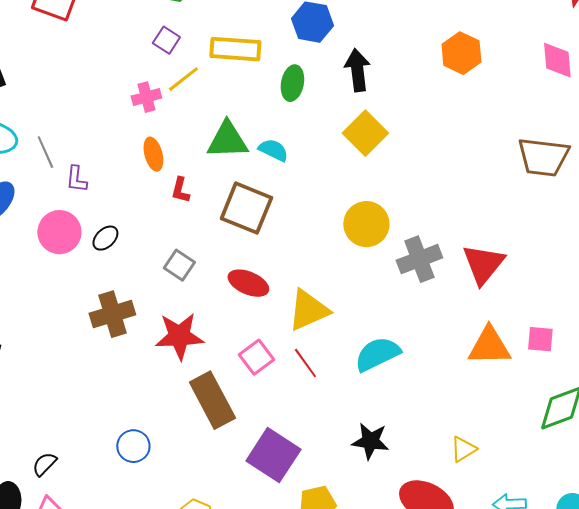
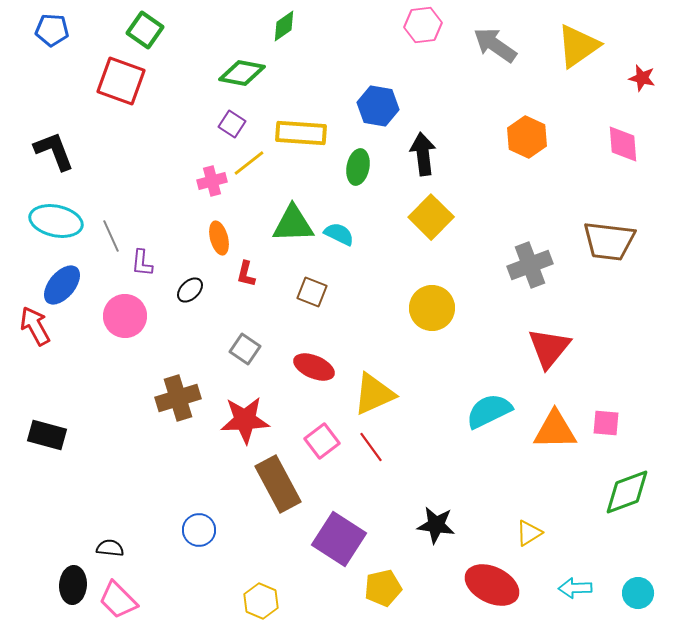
brown square: (246, 208) -> (312, 292), size x0.6
black ellipse: (105, 238) -> (190, 290), moved
gray cross: (419, 259) -> (530, 265), moved
cyan semicircle: (377, 354) -> (489, 411), moved
black semicircle: (44, 464) -> (110, 548), turned 52

